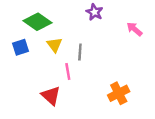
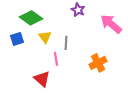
pink arrow: (134, 29) -> (111, 24), size x1.6
orange cross: (119, 93) -> (98, 63), moved

